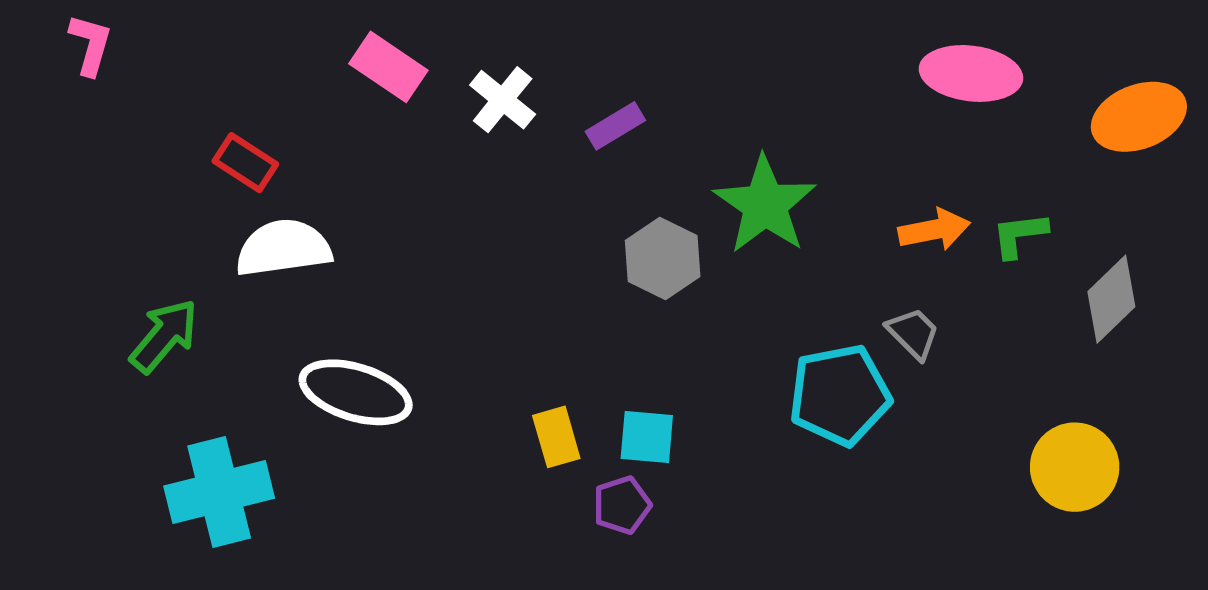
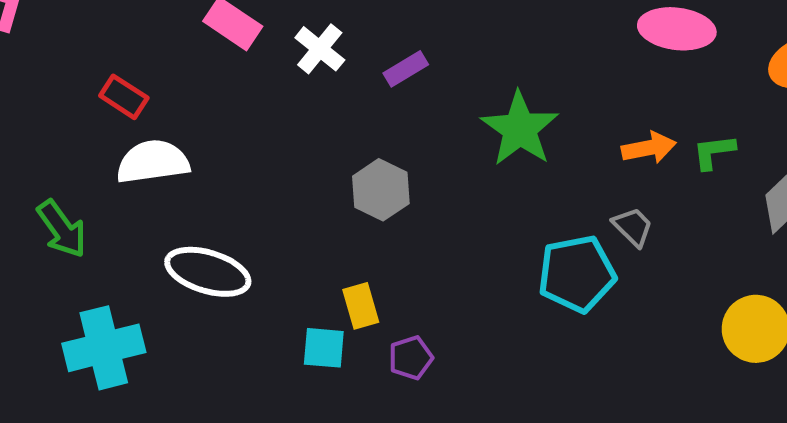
gray hexagon: (663, 258) -> (381, 190), moved
green arrow: (164, 336) -> (62, 229), turned 104
cyan square: (647, 437) -> (324, 348), moved

